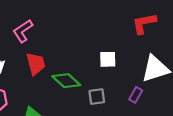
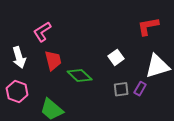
white square: (108, 59) -> (116, 57), turned -35
gray square: (97, 97) -> (121, 89), moved

